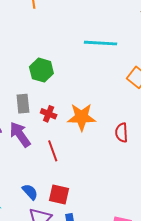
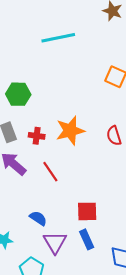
cyan line: (100, 43) -> (58, 38), moved
red square: (59, 194) -> (87, 211), moved

